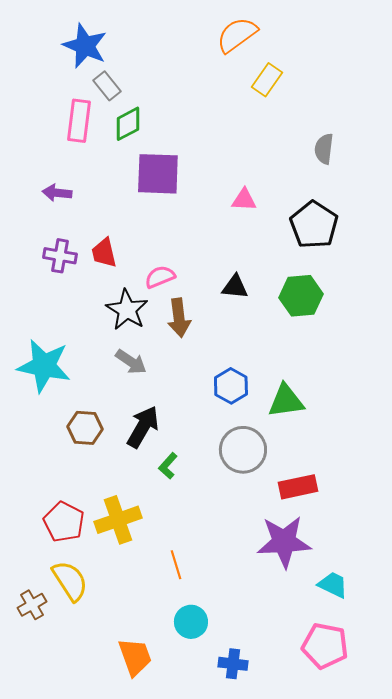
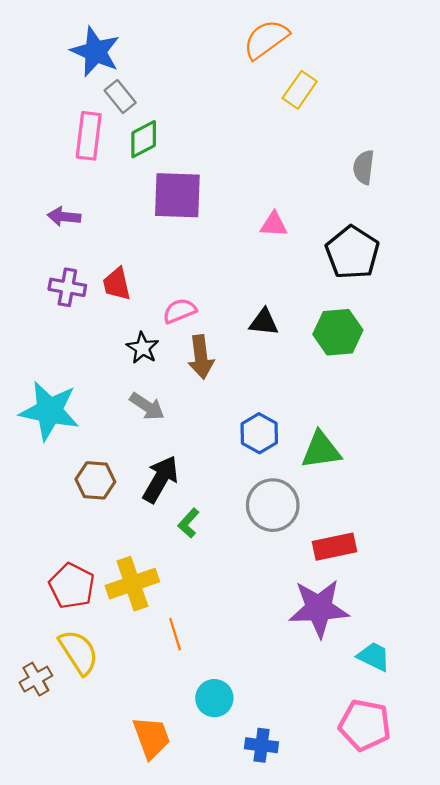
black star: (127, 310) -> (143, 348), size x0.7
orange line: (176, 565) -> (175, 634), moved

